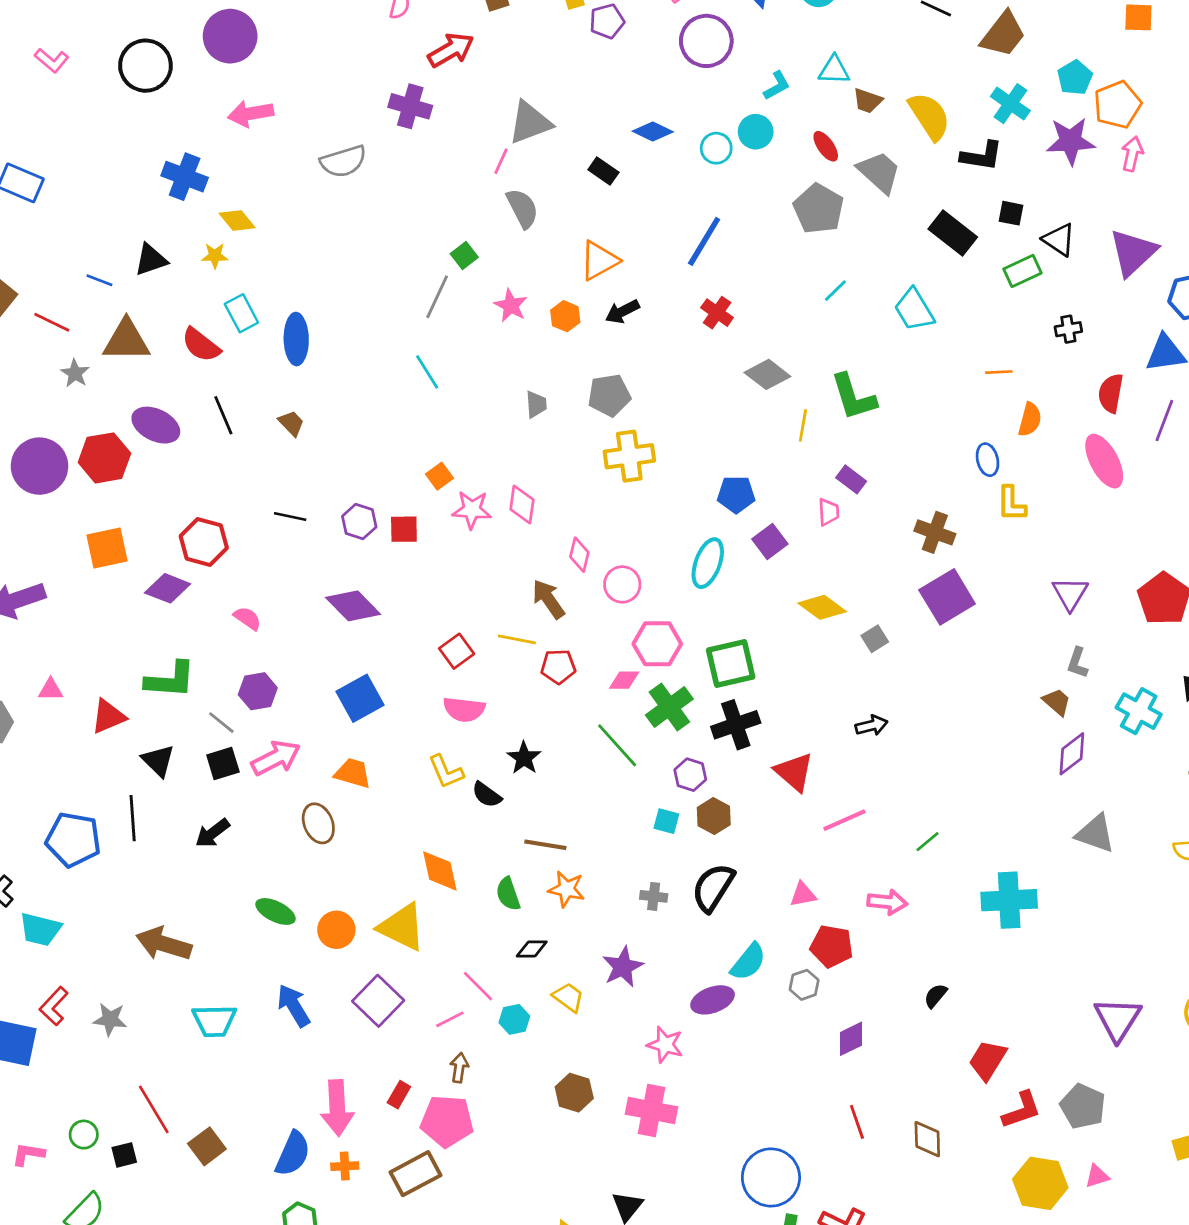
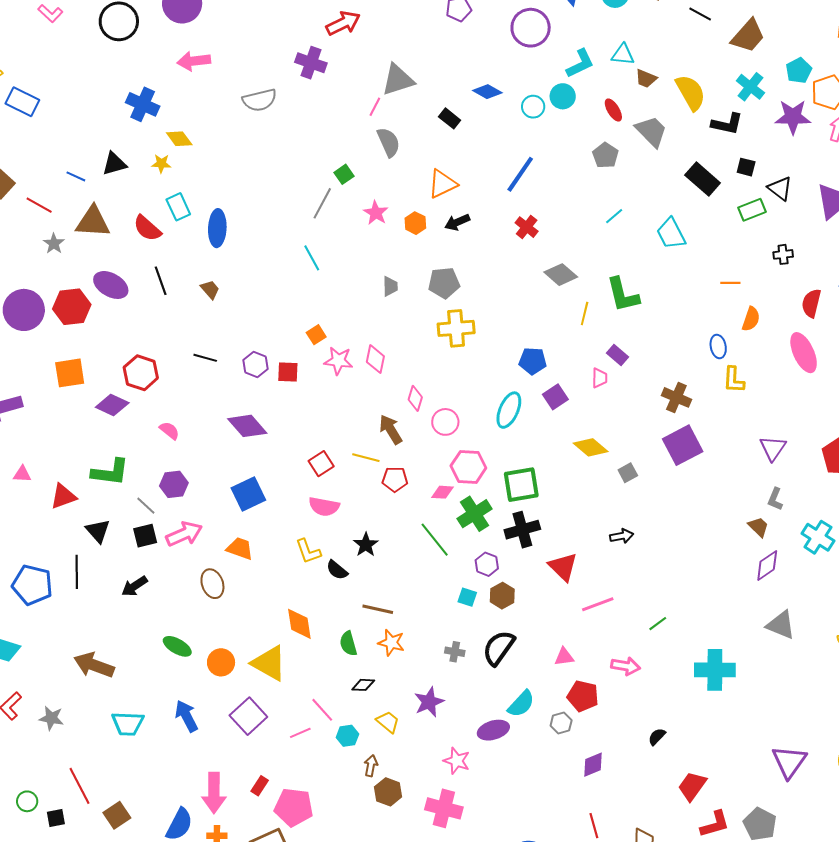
cyan L-shape: (777, 86) -> (580, 63), size x1.4
gray pentagon: (819, 209) -> (605, 155), size x0.7
brown arrow: (459, 1068) -> (371, 766), moved

